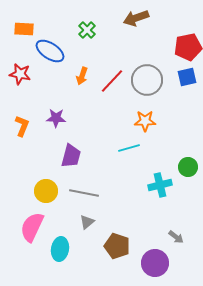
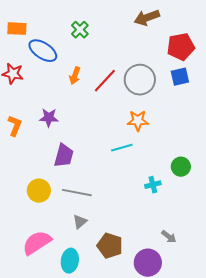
brown arrow: (136, 18) -> (147, 18), moved
cyan cross: (160, 185) -> (153, 185), size x0.7
pink semicircle: (32, 227) -> (37, 243), moved, turned 32
cyan ellipse: (60, 249) -> (70, 261), moved

